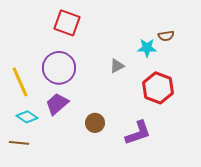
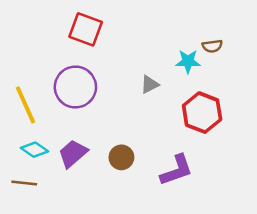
purple trapezoid: (57, 104) -> (73, 154), moved

